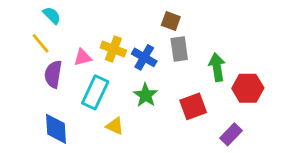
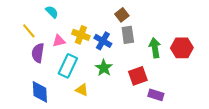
cyan semicircle: (52, 15) -> (52, 12), moved
brown square: (171, 21) -> (122, 15), turned 32
red hexagon: (248, 88) -> (182, 48), moved
purple rectangle: (231, 134) -> (156, 95), moved, turned 63

